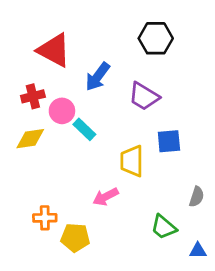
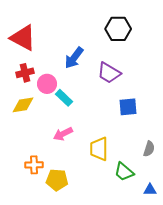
red triangle: (54, 50) -> (23, 38), moved
yellow trapezoid: (132, 161) -> (99, 149), moved
pink arrow: (106, 197) -> (63, 134), moved

